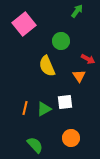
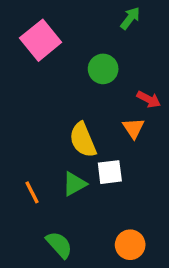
yellow semicircle: (47, 66) -> (83, 140), moved
orange line: (25, 108) -> (32, 192), moved, turned -40
orange circle: (71, 138) -> (130, 245), moved

